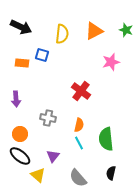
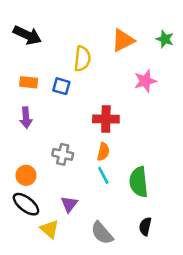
yellow semicircle: (62, 34) -> (82, 59), moved
blue square: (42, 55) -> (61, 86), moved
red cross: (81, 91) -> (106, 119), turned -36
purple arrow: (16, 99) -> (26, 118), moved
orange semicircle: (79, 125) -> (103, 152), moved
cyan line: (79, 143) -> (103, 175), moved

